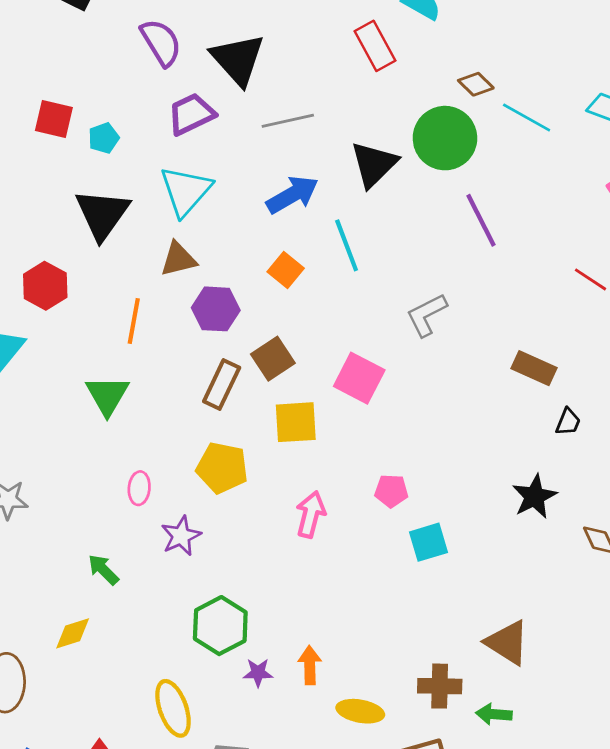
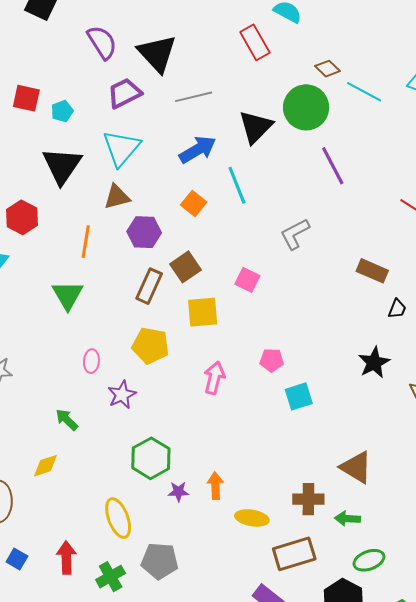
pink square: (359, 378) -> (247, 280), size x0.7

